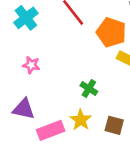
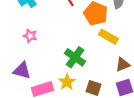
green cross: (89, 88) -> (75, 57), size x1.5

